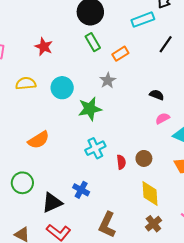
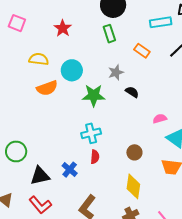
orange rectangle: (120, 54) -> (142, 51), moved, turned 56
black semicircle: (157, 95) -> (132, 92), moved
orange semicircle: (39, 140) -> (47, 88), moved
red semicircle: (121, 162) -> (95, 157), moved

